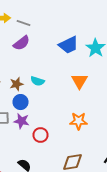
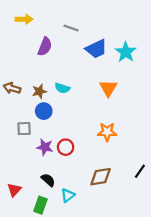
gray line: (24, 23) -> (71, 28), moved
purple semicircle: (22, 43) -> (45, 47), turned -30
purple star: (22, 121) -> (45, 147), moved

